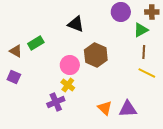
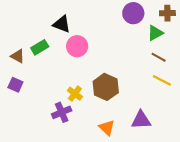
black triangle: (76, 24) -> (62, 24), moved
brown line: (144, 52) -> (159, 57), turned -64
brown hexagon: (96, 55) -> (106, 87), moved
pink circle: (70, 65) -> (77, 46), moved
orange triangle: (105, 108) -> (107, 128), moved

